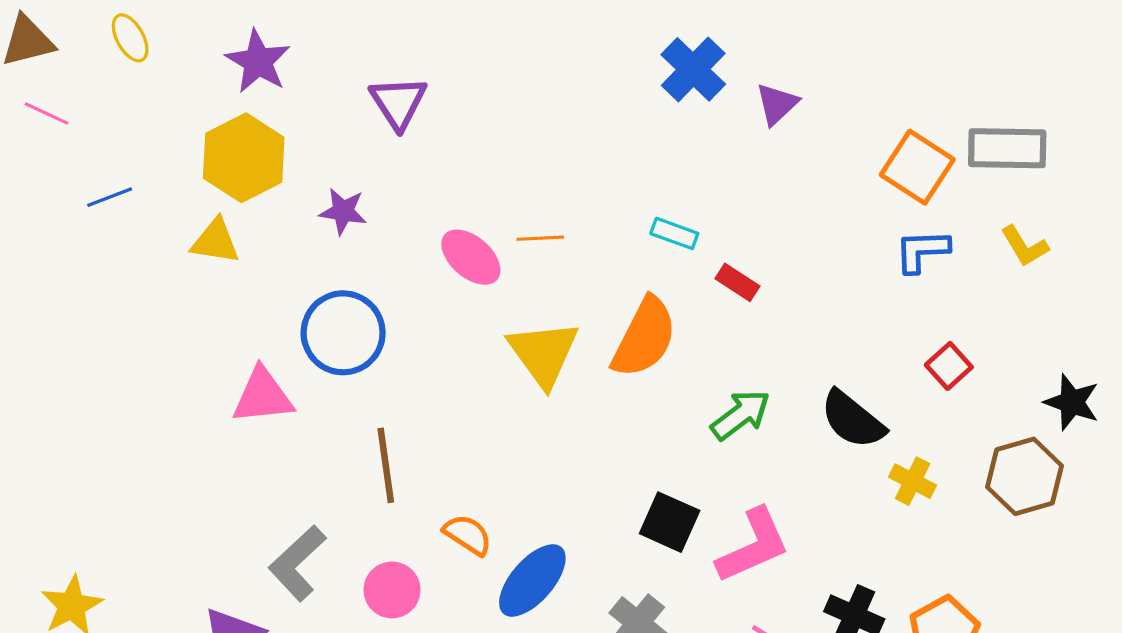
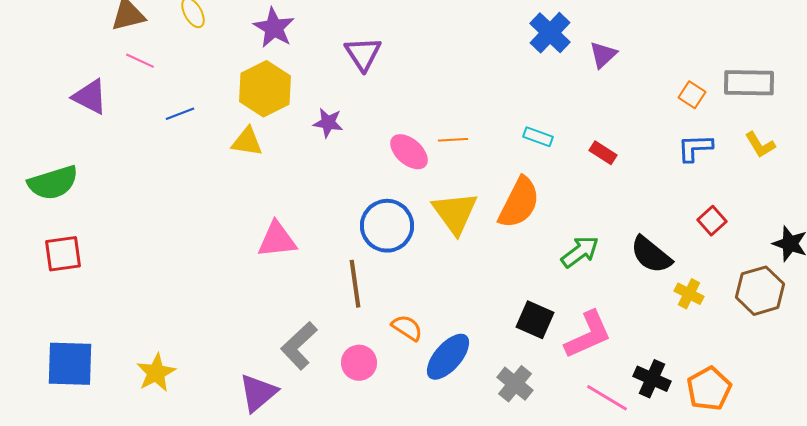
orange square: (917, 167) -> (692, 95), size x0.6
red rectangle: (737, 282) -> (603, 153), moved
blue circle: (343, 333) -> (387, 226), moved

